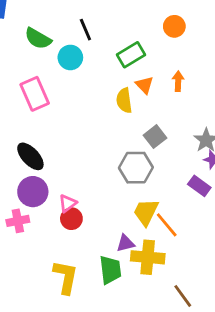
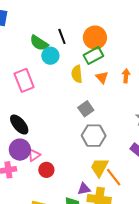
orange circle: (174, 26) -> (95, 38), moved, size x1.5
green semicircle: (38, 38) -> (39, 43), moved
yellow semicircle: (124, 100) -> (77, 74), moved
gray square: (155, 137) -> (86, 109), moved
pink triangle: (68, 203) -> (34, 155), moved

